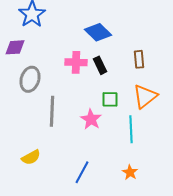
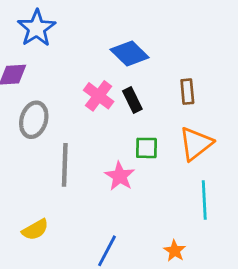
pink cross: (76, 62) -> (99, 96), turned 35
cyan line: (131, 129) -> (204, 200), moved

